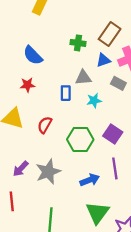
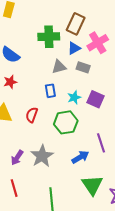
green cross: (78, 43) -> (49, 37), size x1.5
gray rectangle: (118, 83) -> (83, 67), moved
blue rectangle: (66, 93) -> (50, 91), moved
cyan star: (94, 101) -> (74, 97), moved
purple square: (113, 134) -> (95, 99), moved

